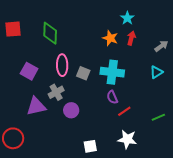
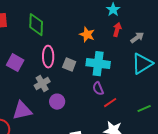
orange star: (110, 38) -> (87, 35), moved
gray arrow: (161, 46) -> (137, 38), moved
cyan triangle: (156, 72) -> (142, 64), size x1.6
purple triangle: (36, 106) -> (22, 111), moved

